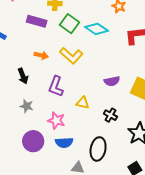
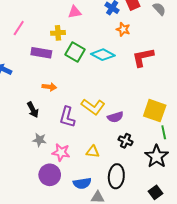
yellow L-shape: (71, 56) -> (93, 107), moved
purple semicircle: (112, 81) -> (115, 117), moved
yellow triangle: (83, 103) -> (93, 152), moved
pink star: (56, 120) -> (61, 152), moved
blue semicircle: (64, 143) -> (82, 183), moved

